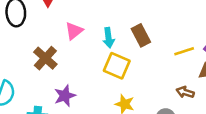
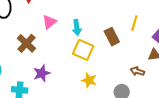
brown rectangle: (141, 35) -> (112, 37), moved
yellow line: (184, 51) -> (134, 23), moved, turned -56

